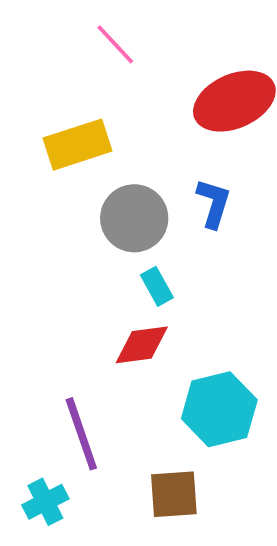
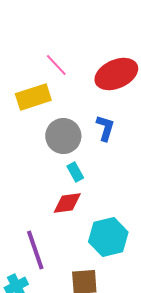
pink line: (115, 44) -> (56, 65), moved

